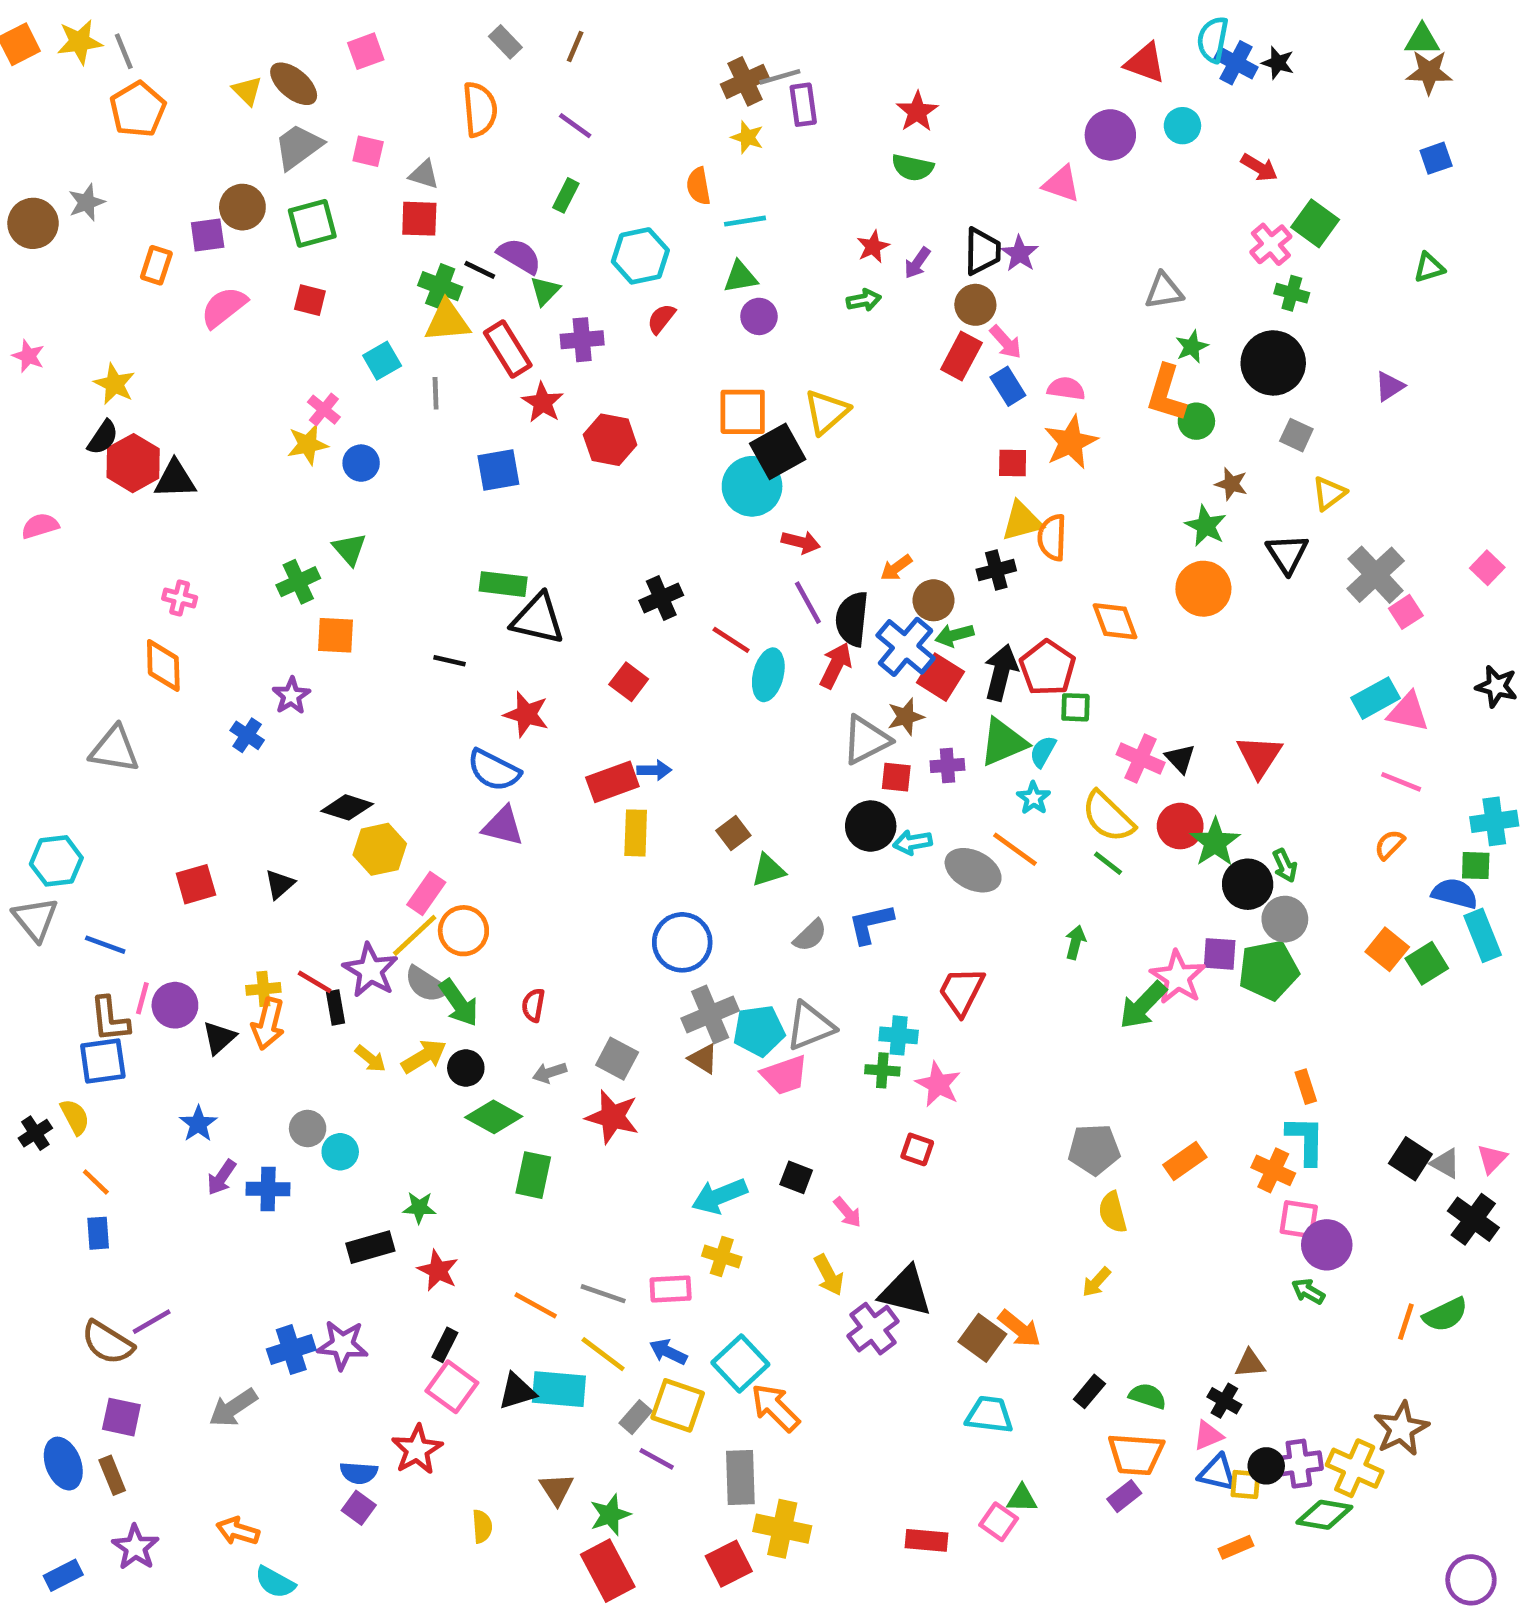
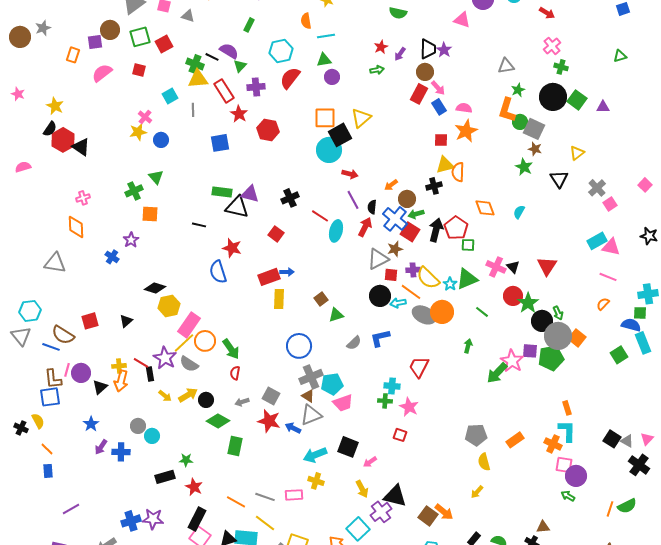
red square: (419, 219) -> (164, 44), moved, turned -30
green square: (1315, 223) -> (577, 100), moved
red semicircle: (661, 319) -> (290, 78), size x1.6
purple triangle: (1390, 386) -> (603, 107), turned 32
gray square: (1296, 435) -> (534, 129), moved, size x1.5
black triangle: (175, 479) -> (81, 147), turned 36
gray cross: (1376, 575) -> (597, 188), size x0.7
orange circle: (1203, 589) -> (442, 312), moved
pink cross: (180, 598) -> (83, 198), turned -32
black semicircle: (852, 619) -> (372, 207), size x0.6
green triangle: (1003, 742) -> (467, 279), moved
cyan semicircle: (1043, 752) -> (519, 212), moved
blue semicircle: (494, 770) -> (218, 272), turned 45
yellow semicircle: (1108, 817) -> (428, 278), moved
purple triangle: (503, 826) -> (250, 194), moved
orange line: (1015, 849) -> (411, 292), moved
pink rectangle: (426, 893) -> (189, 325), size x1.4
gray circle: (1285, 919) -> (558, 336), size x1.4
orange square: (1387, 949) -> (577, 338), moved
green arrow: (459, 1003) -> (231, 349), moved
gray triangle: (810, 1026) -> (311, 415), moved
black cross: (35, 1133) -> (21, 428), turned -32
black square: (796, 1177) -> (348, 447), size x1.5
pink arrow: (847, 1212) -> (370, 462), turned 96
brown semicircle: (107, 1343) -> (63, 335), moved
black rectangle: (445, 1345) -> (197, 519), size x1.6
blue arrow: (668, 1352) -> (293, 428), moved
cyan square: (740, 1364) -> (358, 529), moved

